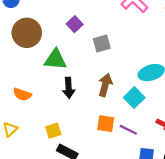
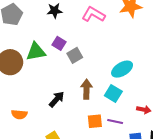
purple square: (75, 24) -> (59, 43), moved
green triangle: (55, 59) -> (36, 52), moved
black arrow: (69, 88) -> (57, 99), turned -120

